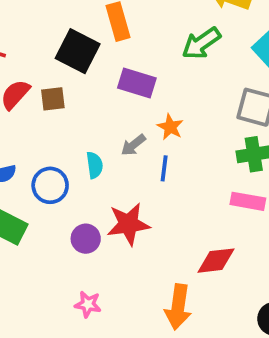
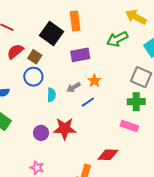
purple rectangle: (137, 83) -> (80, 55), turned -36
brown square: (53, 99) -> (35, 57), turned 32
blue line: (164, 168) -> (88, 102), turned 40
blue circle: (50, 185) -> (33, 77), moved

